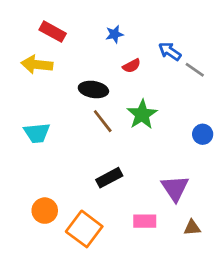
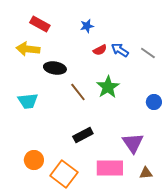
blue arrow: (170, 51) -> (120, 50), moved
black ellipse: (93, 89) -> (55, 68), moved
pink rectangle: (145, 221) -> (110, 168), size x1.5

